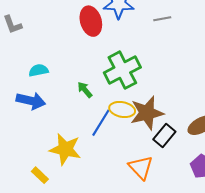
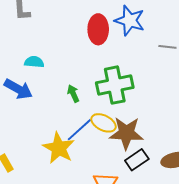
yellow star: (65, 149) -> (59, 148), moved

